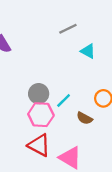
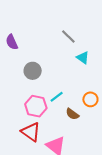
gray line: (68, 29) -> (68, 36), turned 63
gray circle: (39, 94) -> (33, 71), moved

